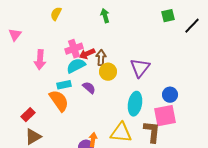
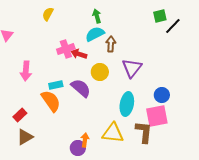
black line: (192, 26) -> (173, 26), moved
red arrow: (87, 54) -> (79, 54), turned 42
brown arrow: (101, 58) -> (111, 44), moved
pink arrow: (40, 60) -> (26, 71), moved
cyan semicircle: (76, 66) -> (95, 34), moved
purple semicircle: (89, 88) -> (81, 88), size x1.5

